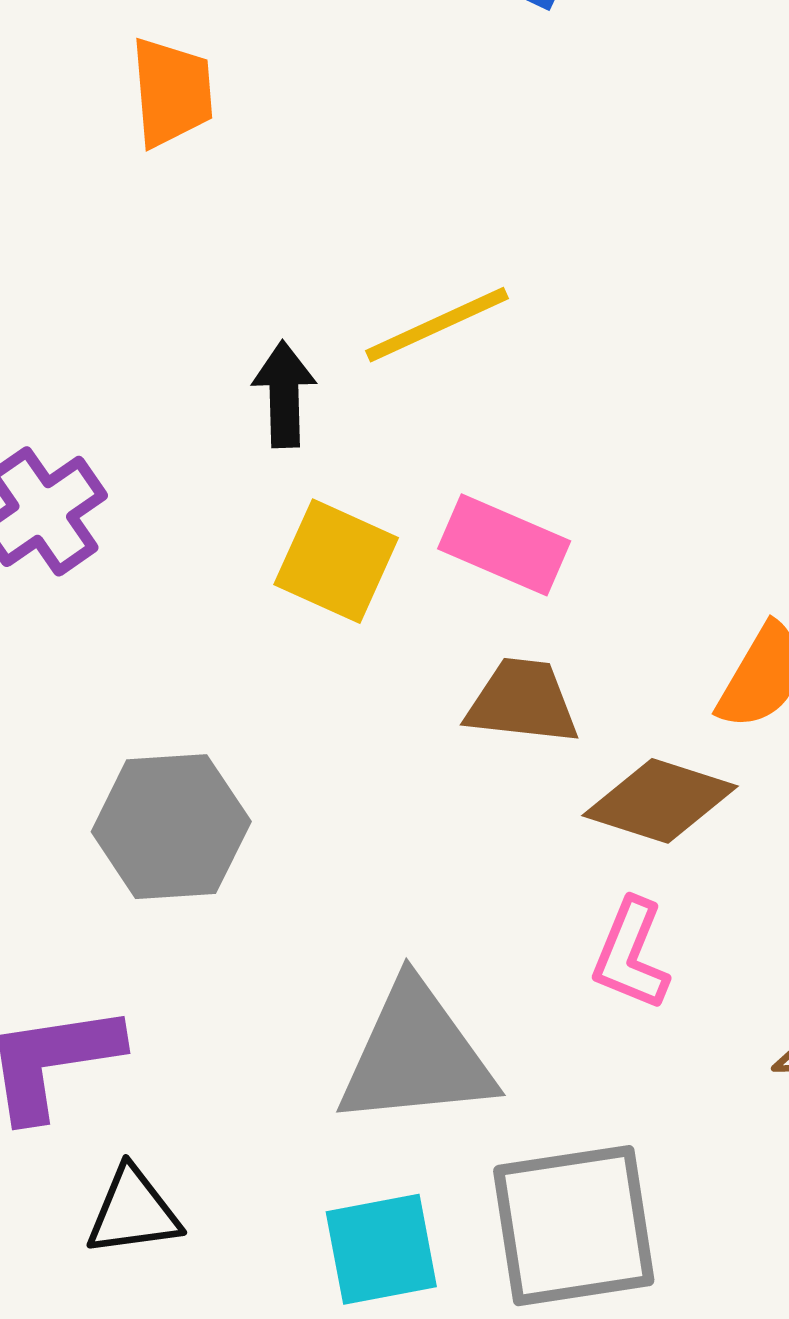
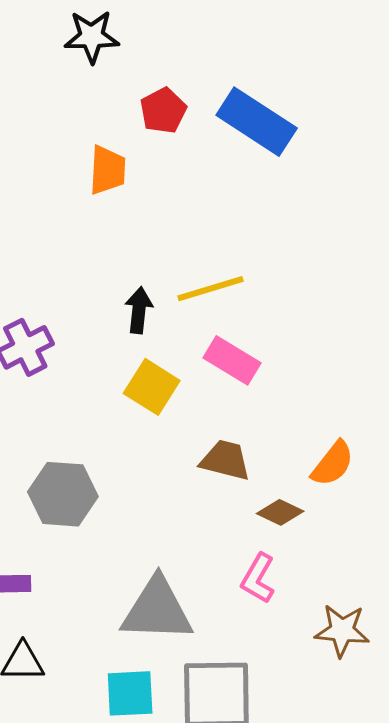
pink rectangle: (504, 545) -> (232, 360), moved
brown diamond: (660, 801) -> (280, 512), size x0.7

